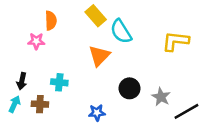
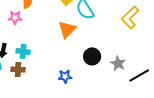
yellow L-shape: (176, 41) -> (130, 17), turned -50
cyan cross: (59, 82) -> (23, 51), moved

